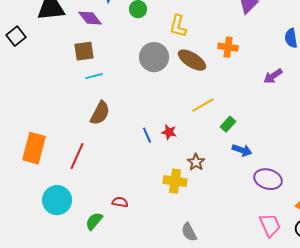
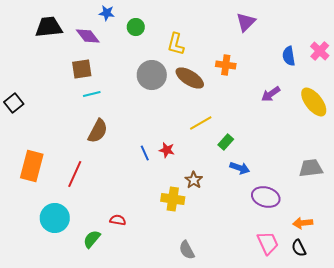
black square: (16, 36) -> (14, 103), moved

